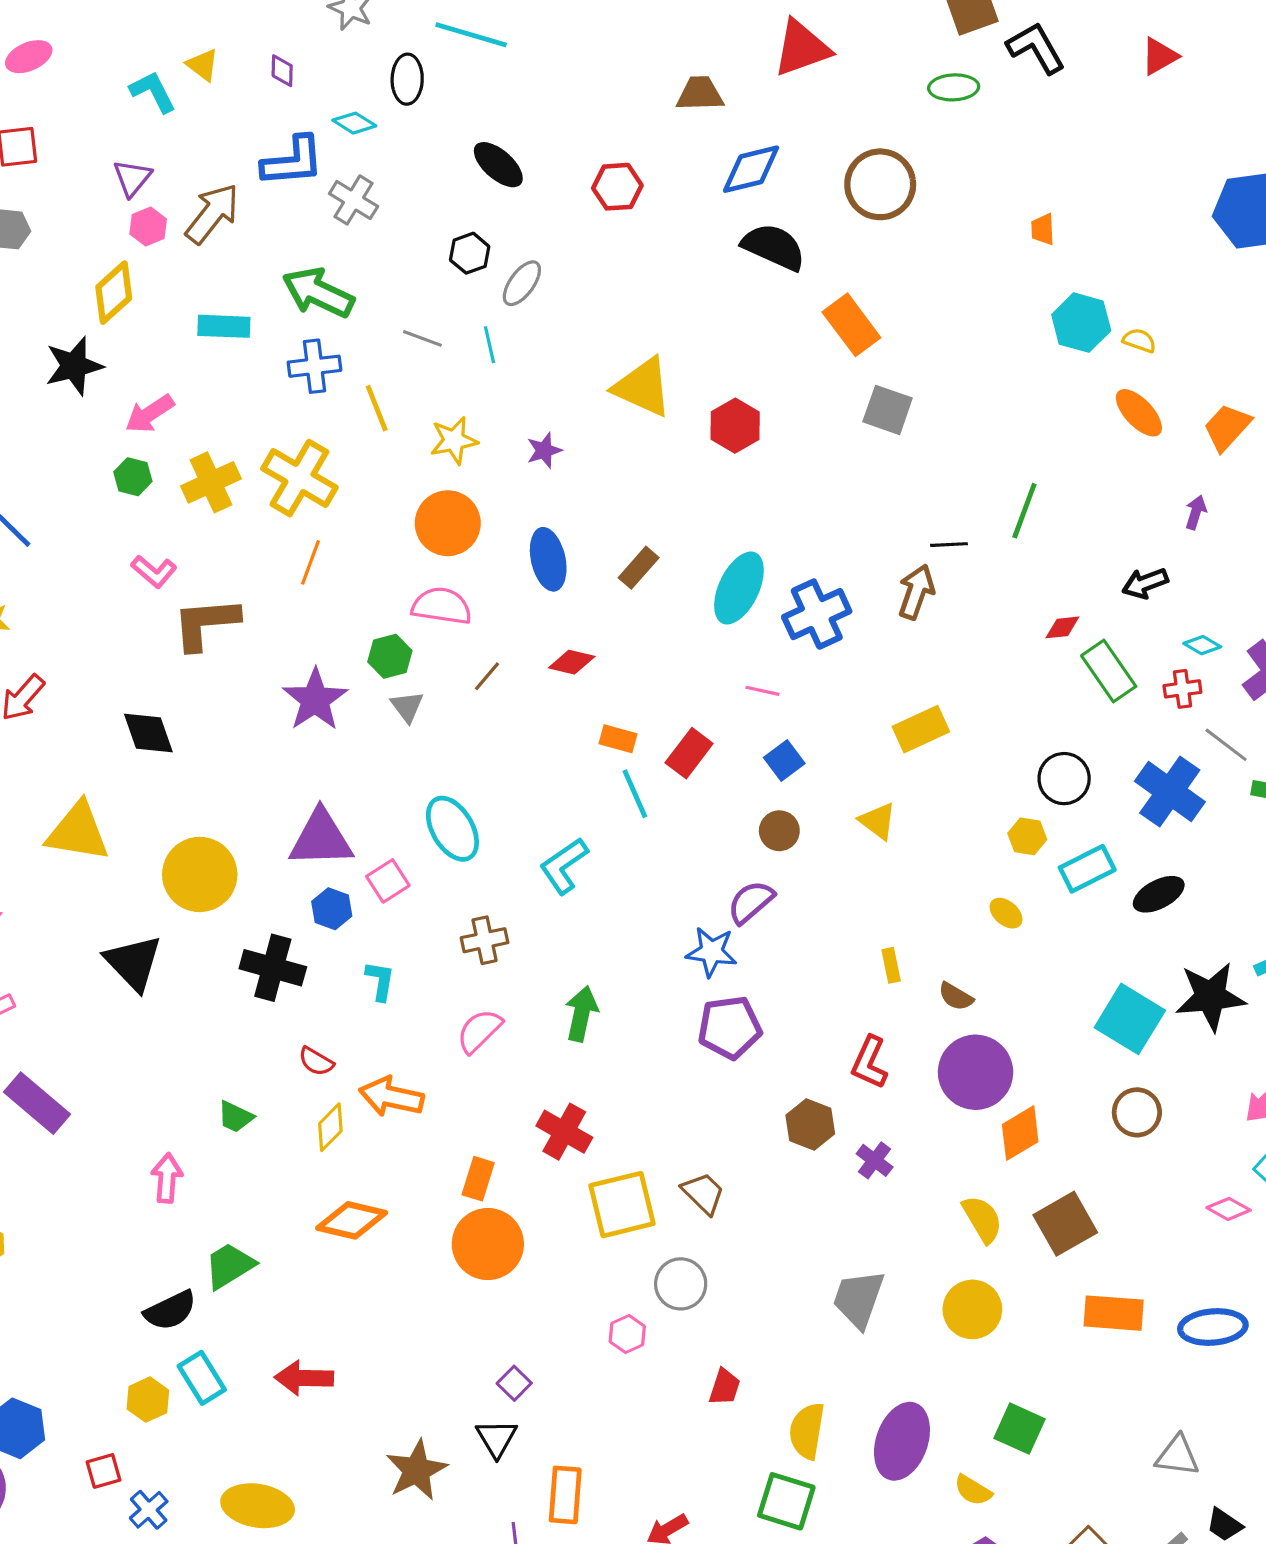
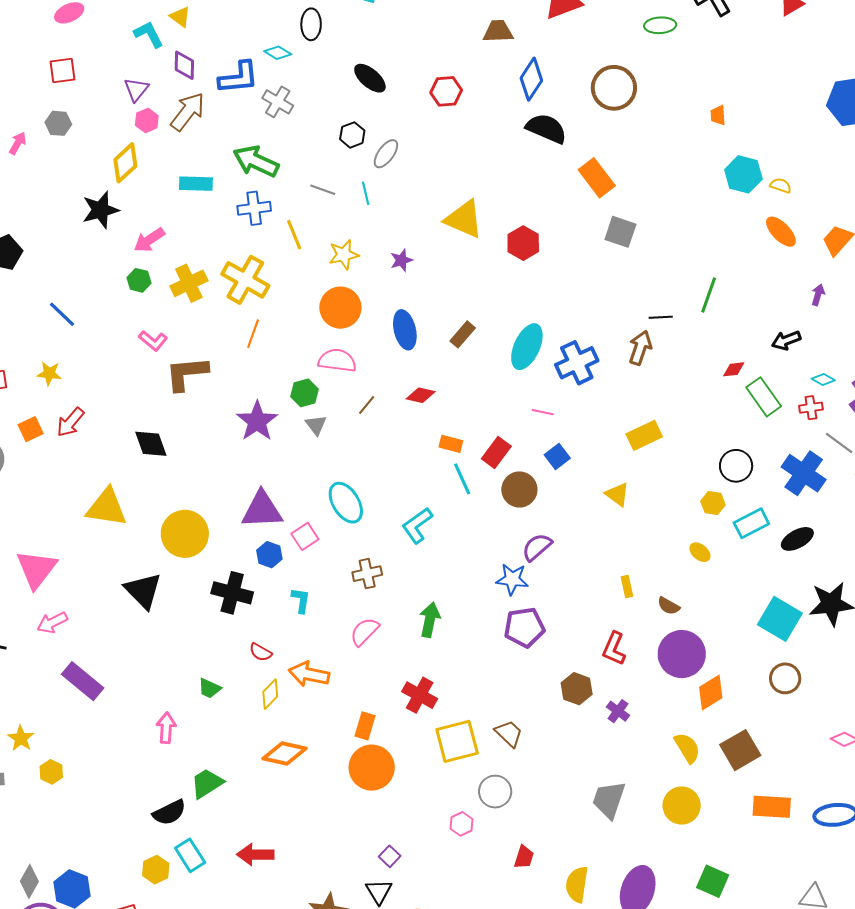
purple diamond: (282, 71) -> (184, 65), moved, size x1.4
blue diamond: (751, 169) -> (531, 79), turned -42
brown circle: (779, 831) -> (519, 489), moved, size x1.4

